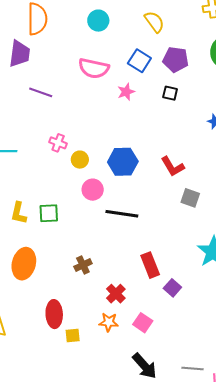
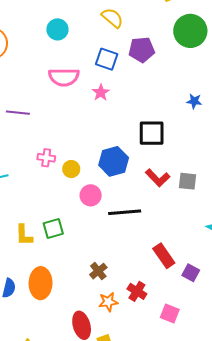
black square: (170, 93) -> (152, 133), moved, size x1.8
red L-shape: (173, 166) -> (158, 178), moved
orange star: (109, 322) -> (108, 302), moved

